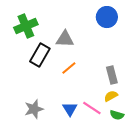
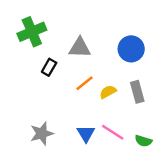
blue circle: (107, 17) -> (131, 49), moved
black rectangle: (40, 55) -> (49, 67), size x0.6
yellow semicircle: (111, 96) -> (108, 92), moved

